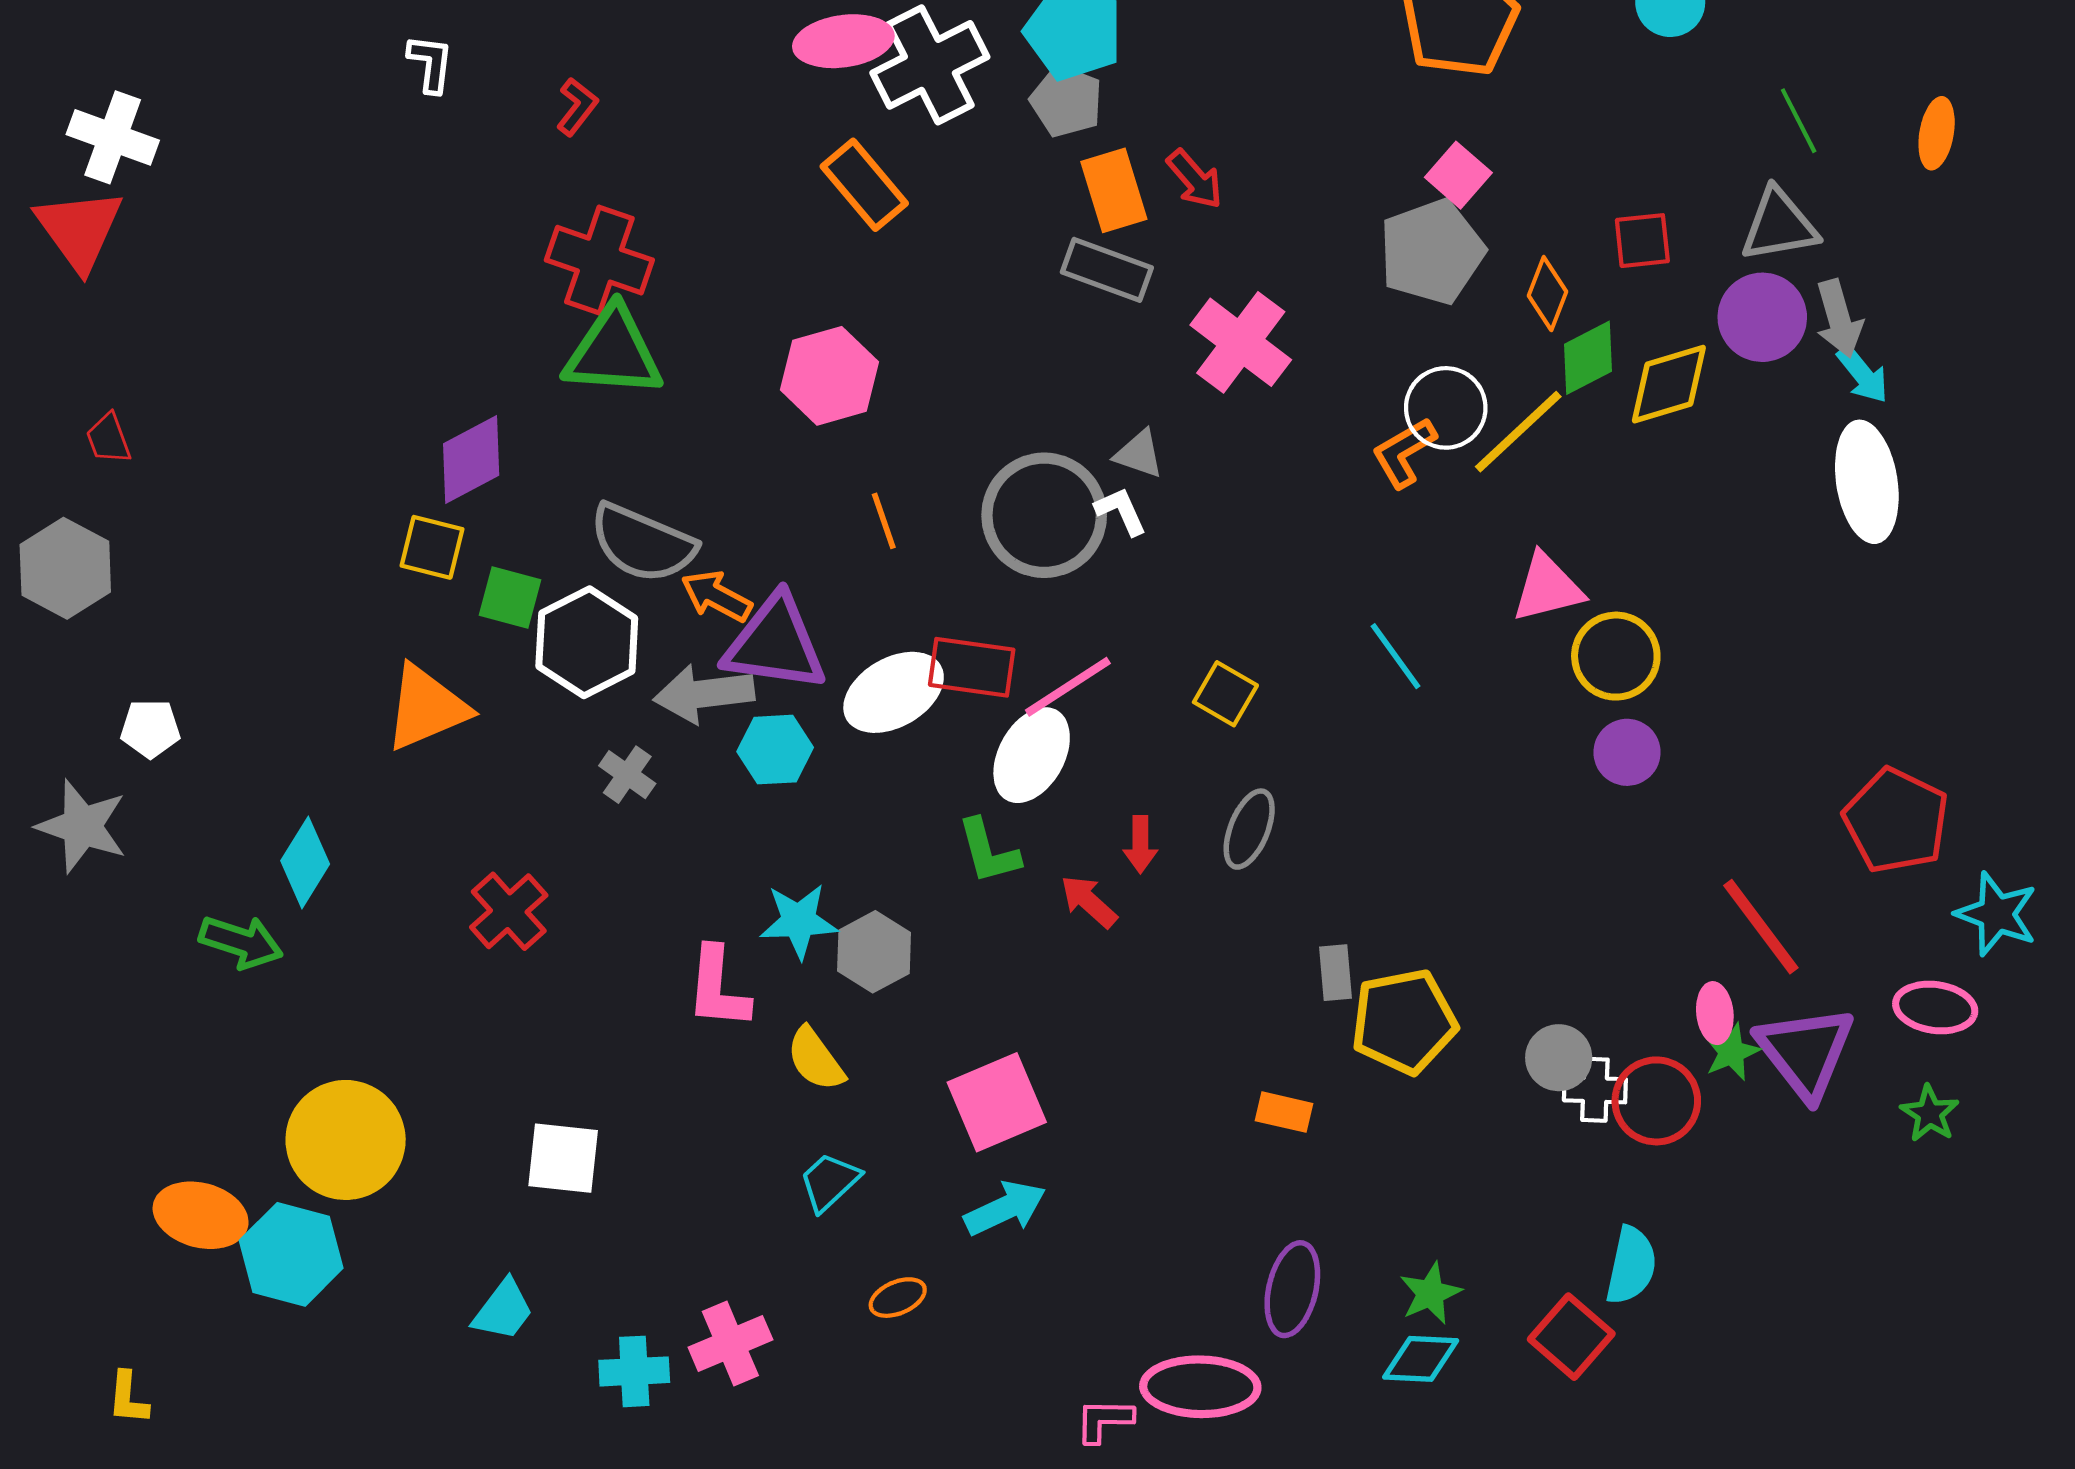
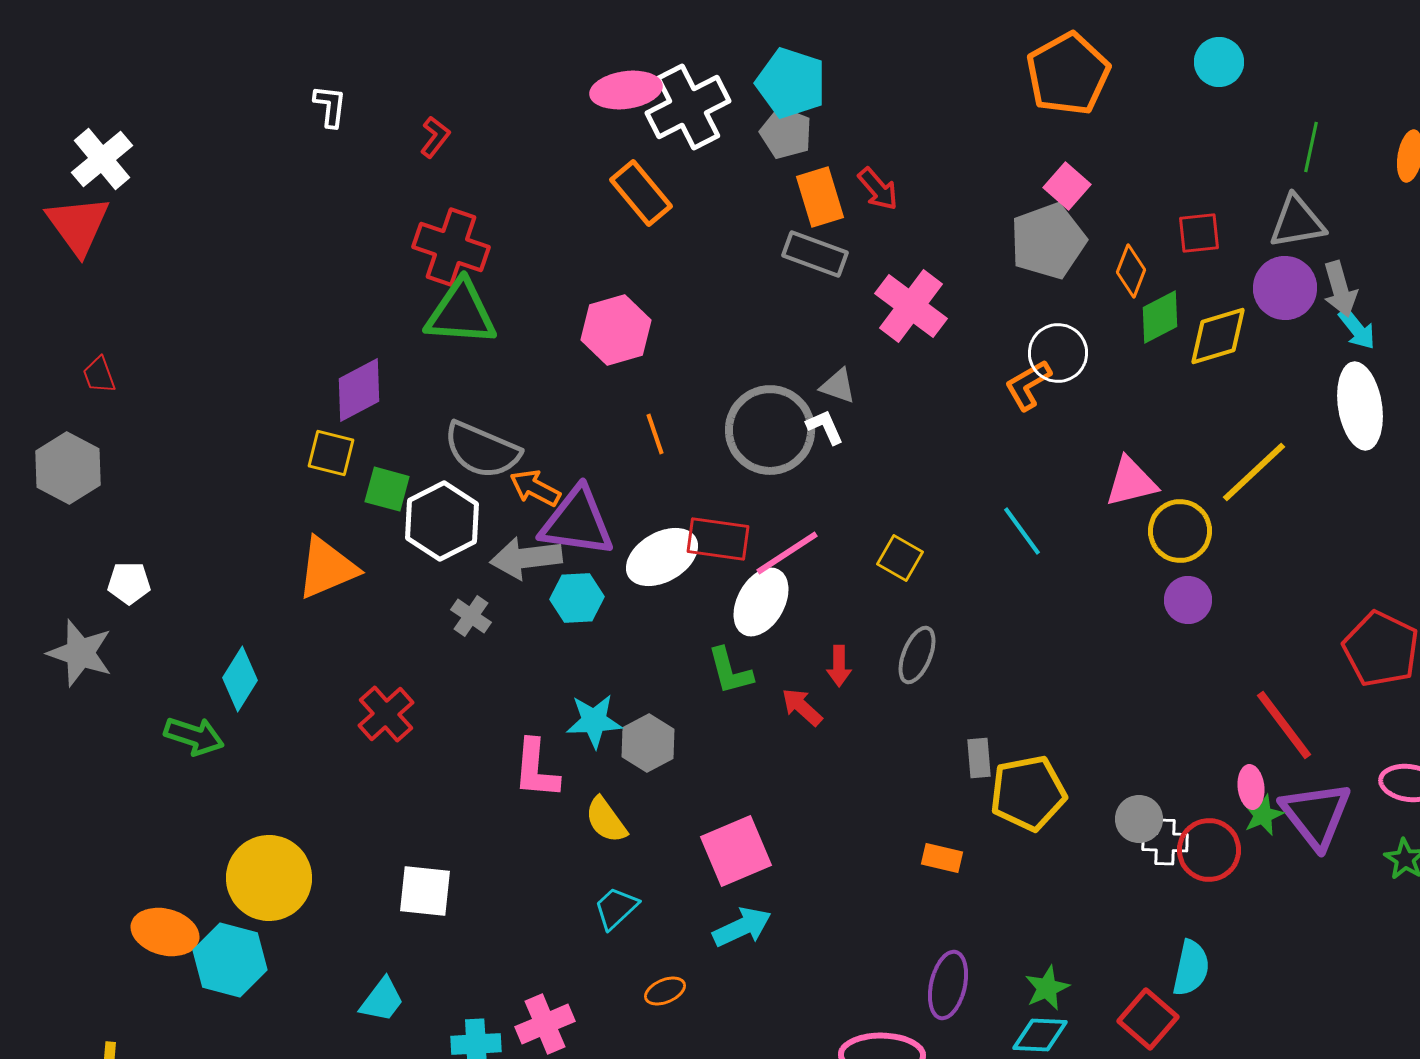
green line: (1799, 121) -> (1311, 147), turned 39
white cross: (113, 137) -> (102, 159), turned 30
yellow line: (1518, 432) -> (1254, 472), moved

